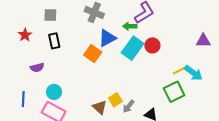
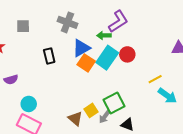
black rectangle: (54, 41) -> (49, 56), moved
orange square: (93, 54) -> (86, 63), moved
cyan arrow: (193, 73) -> (167, 96), moved
green square: (174, 92) -> (114, 103), moved

